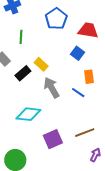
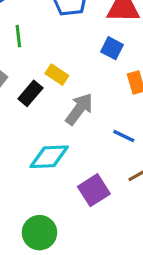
gray arrow: (52, 88) -> (79, 109), turned 75
blue line: (78, 93) -> (124, 136), moved

